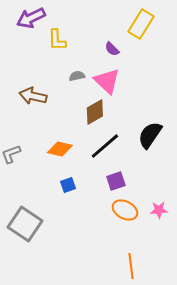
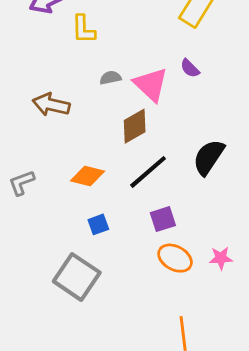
purple semicircle: (112, 49) -> (190, 68), moved
gray square: (25, 224) -> (77, 277), moved

